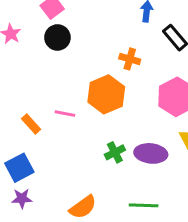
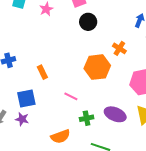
black circle: (57, 37) -> (88, 22), moved
pink line: (65, 114) -> (71, 96), moved
green cross: (115, 152) -> (87, 118), moved

